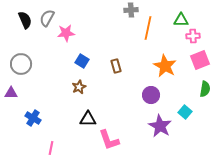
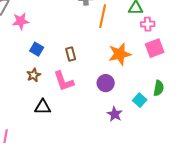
orange star: (165, 66) -> (120, 54), turned 30
green semicircle: (205, 89) -> (159, 88), moved
purple star: (160, 126) -> (115, 114), size x0.7
pink L-shape: (109, 140) -> (64, 81), moved

